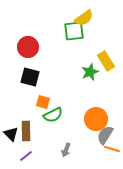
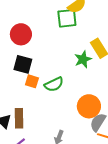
orange square: (43, 102) -> (32, 81), moved
green semicircle: (53, 115) -> (54, 84), moved

